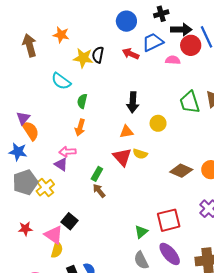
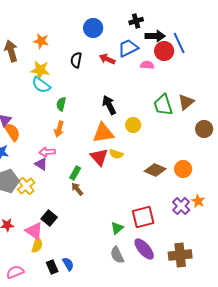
blue circle: (126, 21) -> (93, 28), moved
yellow star: (83, 58) -> (40, 70), moved
black arrow: (133, 102) -> (109, 105), turned 150
orange triangle: (126, 132) -> (103, 133), size x1.6

